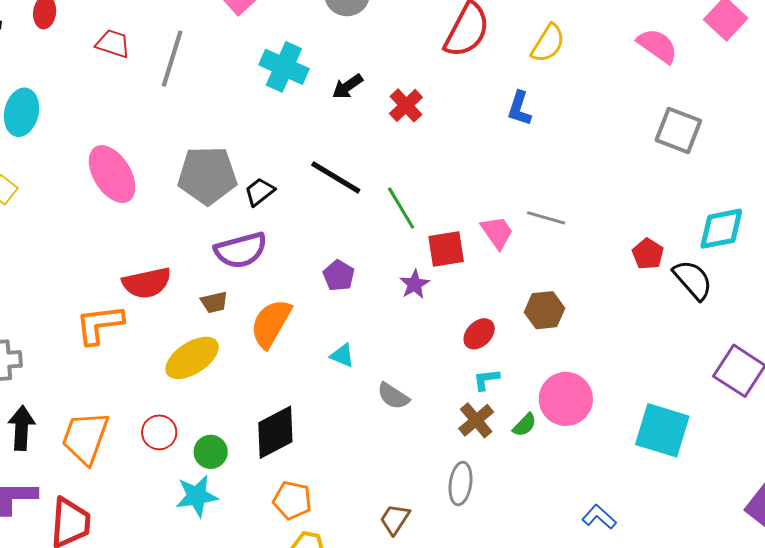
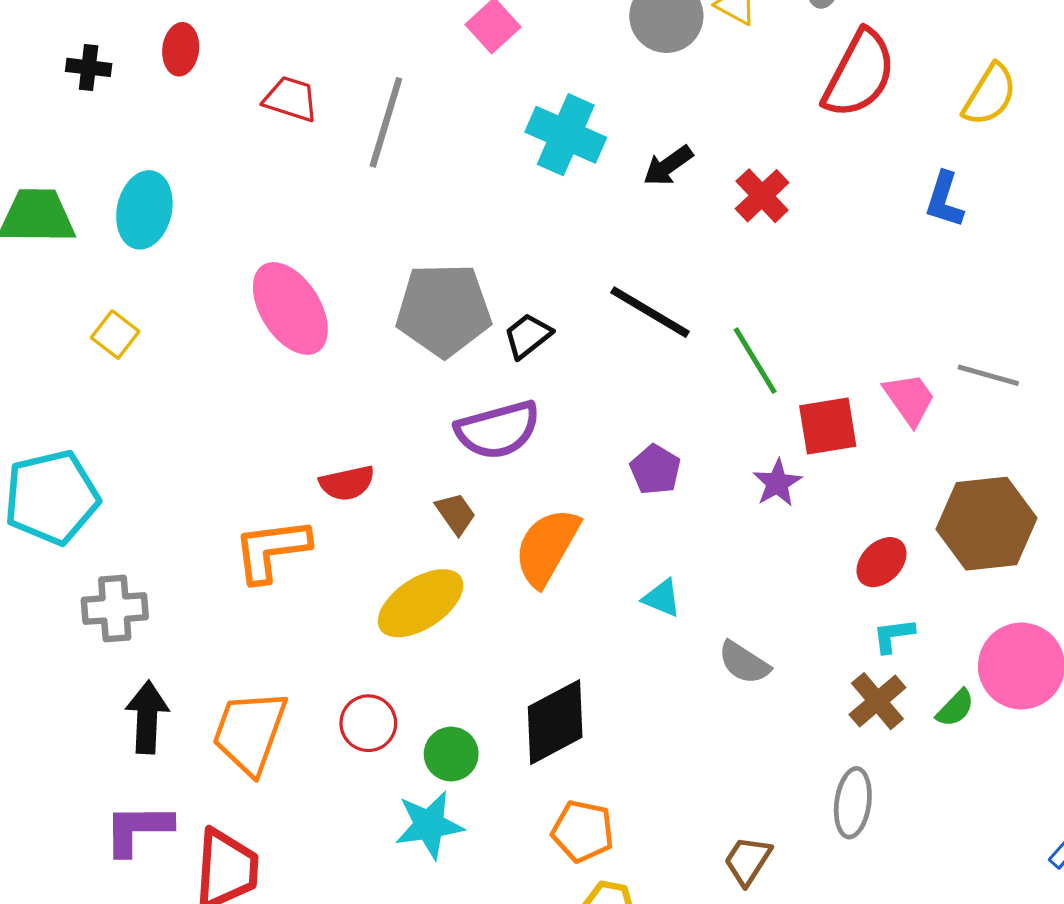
red semicircle: (147, 283) -> (347, 483), size x0.7
brown trapezoid: (214, 302) -> (456, 514), turned -112
brown hexagon: (545, 310) -> (987, 524), size x1.5

